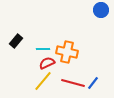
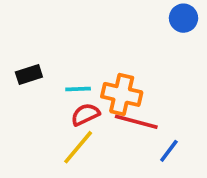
black rectangle: (16, 41) -> (29, 74), turned 32
red line: (73, 83) -> (136, 122), moved

